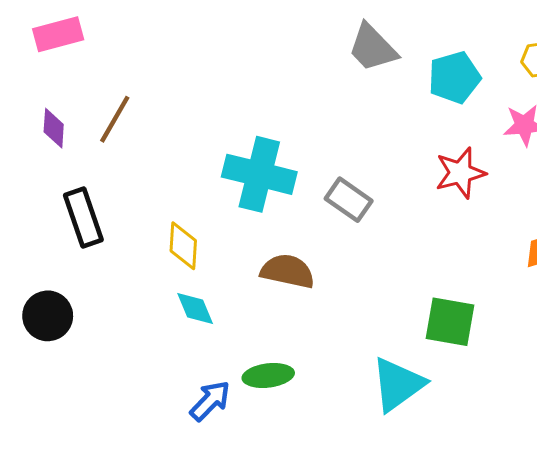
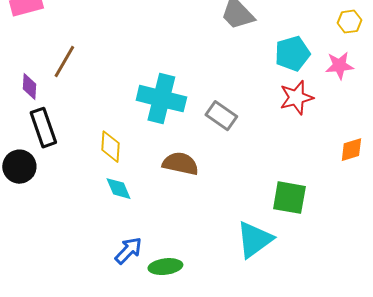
cyan pentagon: (454, 77) -> (292, 54), moved
purple diamond: (54, 128) -> (29, 87), moved
black circle: (48, 316) -> (19, 167), moved
green ellipse: (268, 375) -> (165, 267), moved

